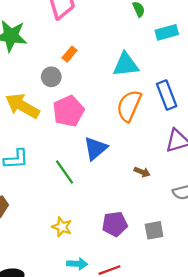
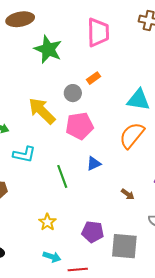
blue triangle: (95, 148) -> (94, 164), size x0.7
gray square: (154, 230) -> (124, 246), size x1.6

